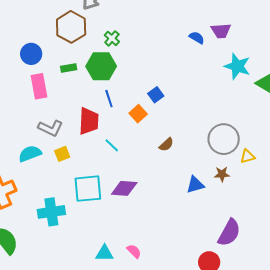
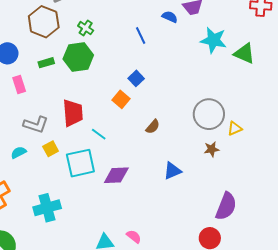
pink rectangle: (39, 86) -> (19, 84), size x0.7
blue line: (109, 99) -> (141, 36), moved
cyan semicircle: (30, 154) -> (19, 152), size x0.7
blue triangle: (195, 185) -> (172, 171), moved
cyan square: (88, 189) -> (80, 163), moved

